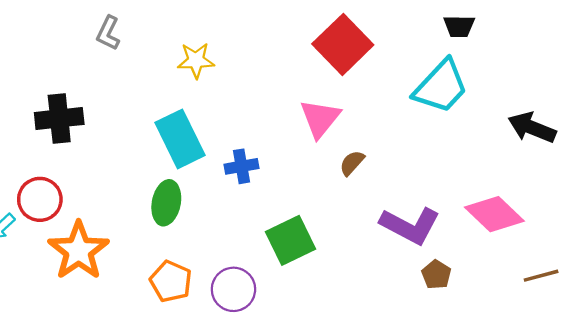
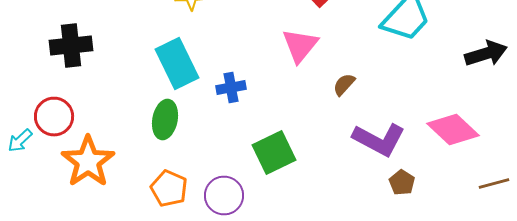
black arrow: (532, 128) -> (486, 54), turned 141
brown semicircle: (352, 163) -> (344, 84), moved

